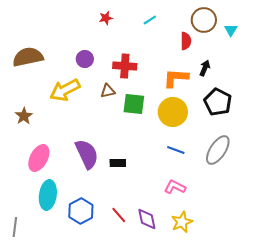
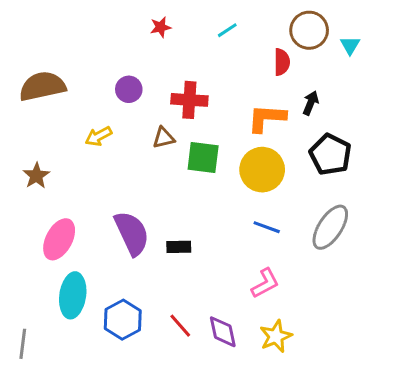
yellow arrow: (65, 90) -> (98, 136), size x0.6
pink L-shape: (175, 187) -> (265, 283), turned 125

